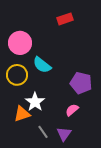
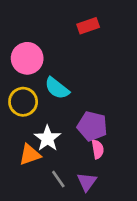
purple pentagon: (81, 83) -> (92, 126), moved
pink semicircle: (72, 110) -> (98, 149), turned 120

